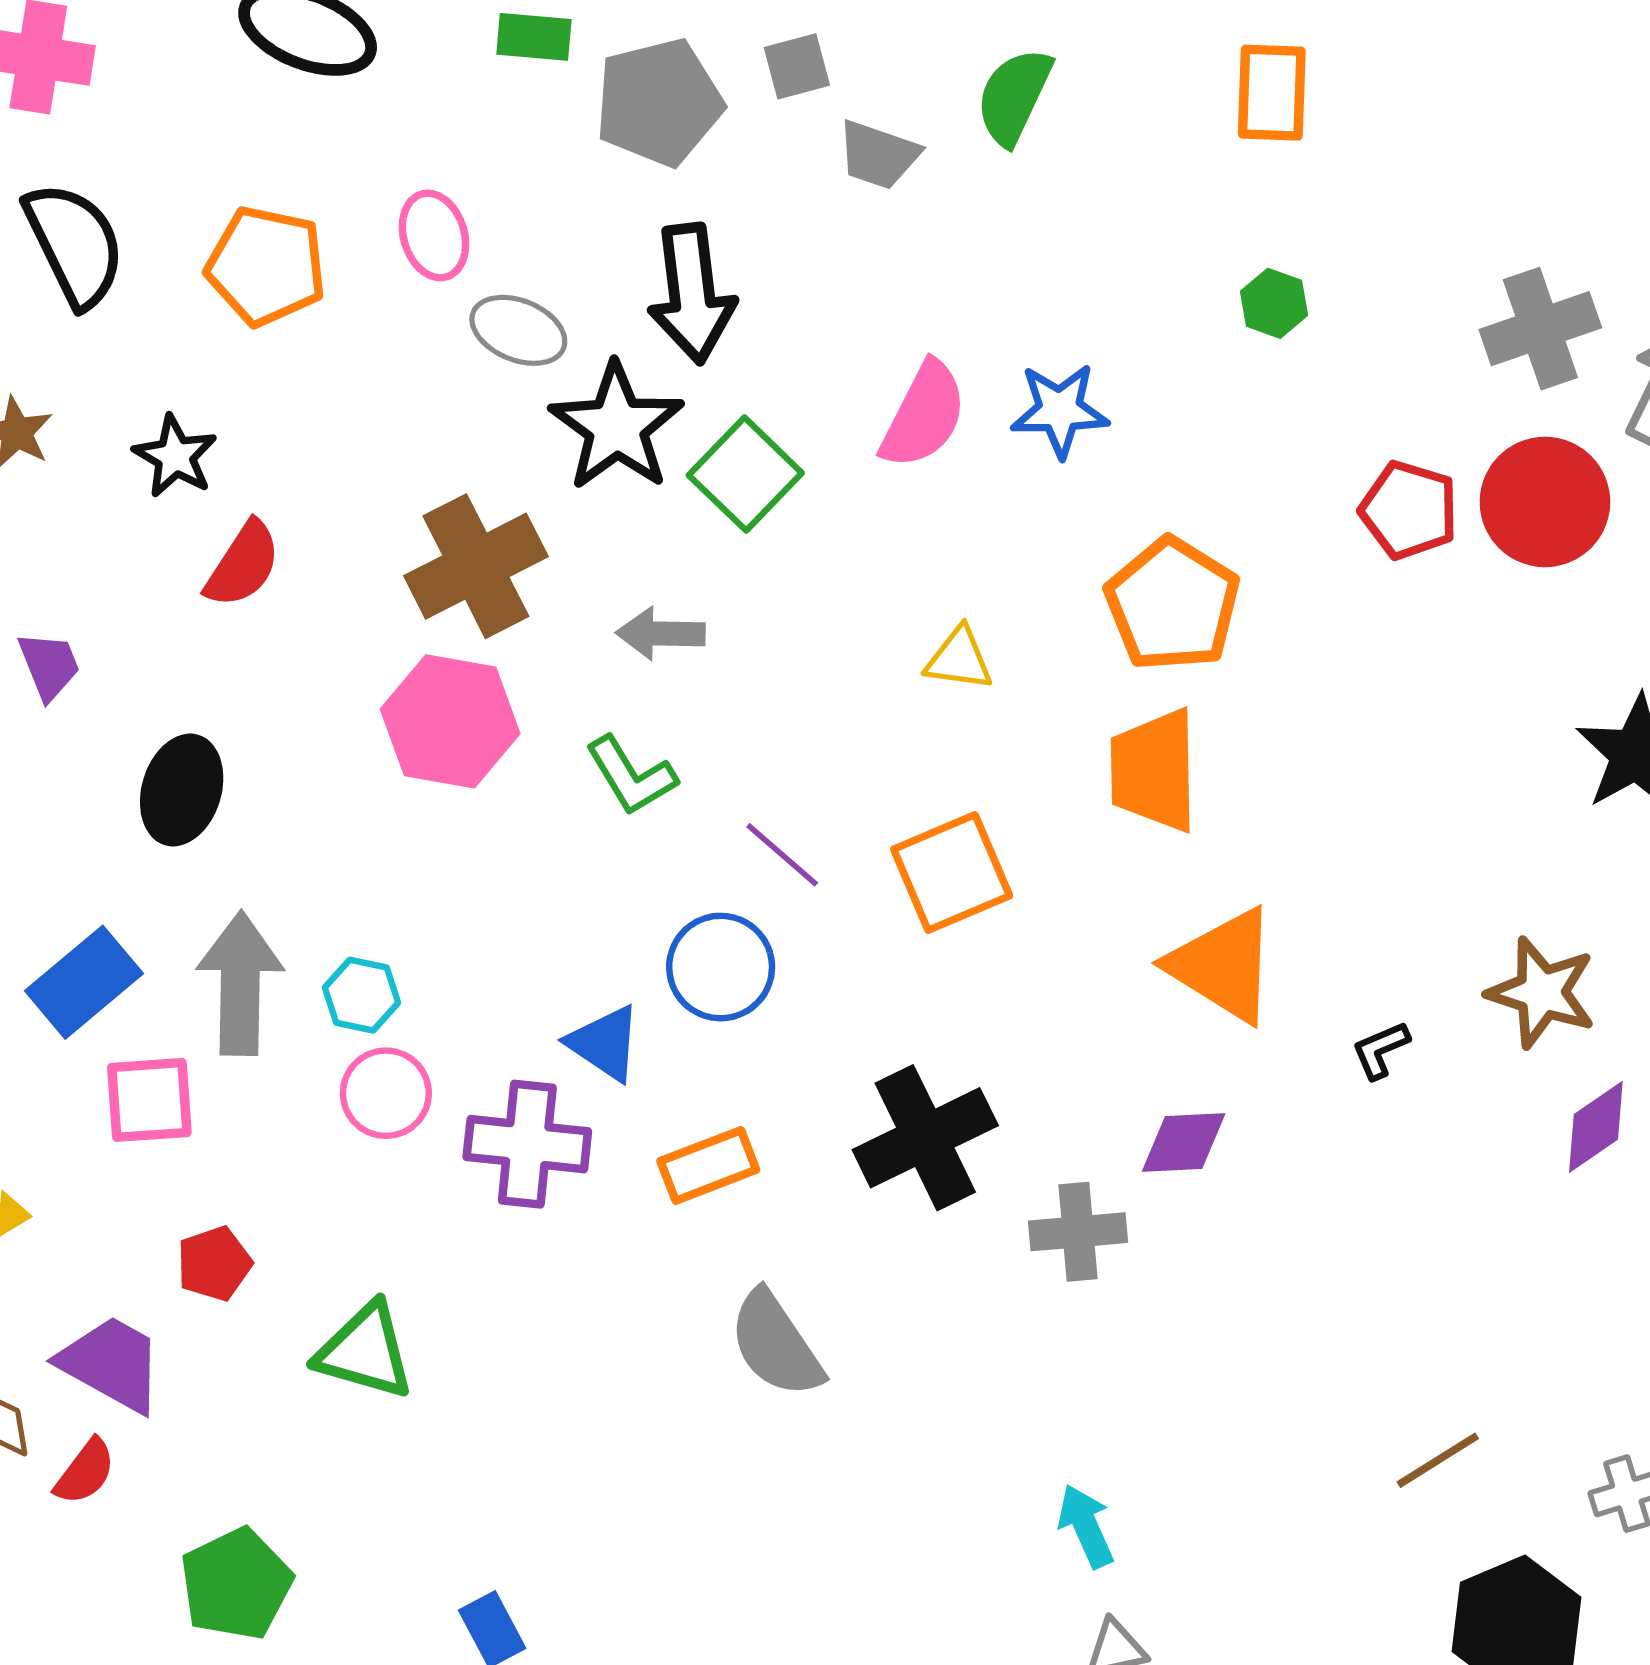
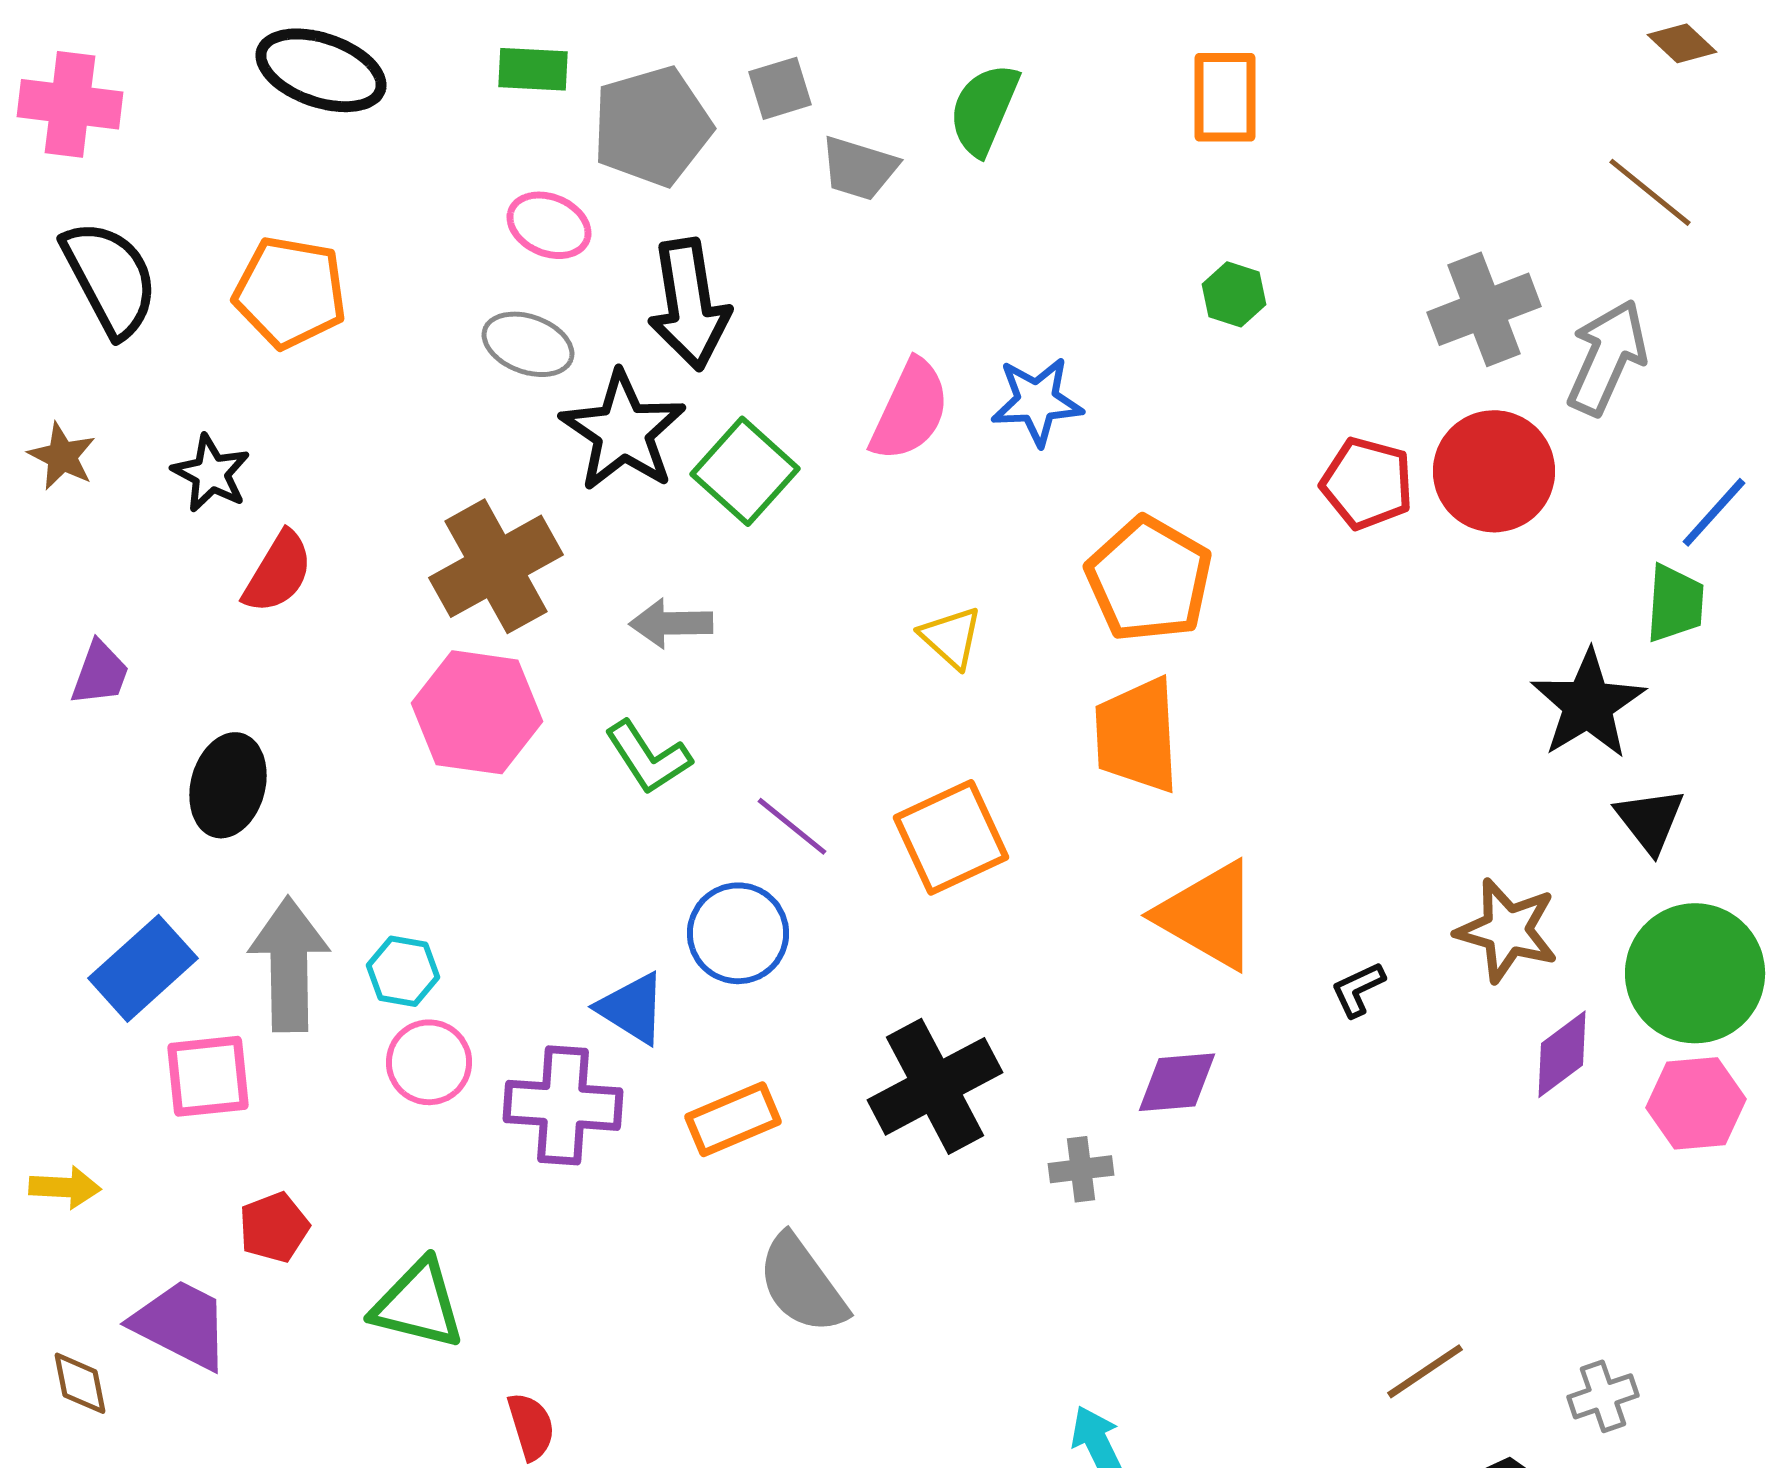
pink ellipse: (434, 235) -> (549, 225), moved, turned -48
yellow triangle: (959, 659) -> (951, 637), turned 36
purple trapezoid: (49, 666) -> (100, 673), turned 44
gray cross: (1078, 1232) -> (1081, 1169), size x0.7
red semicircle: (85, 1472) -> (531, 1426), moved, turned -52

